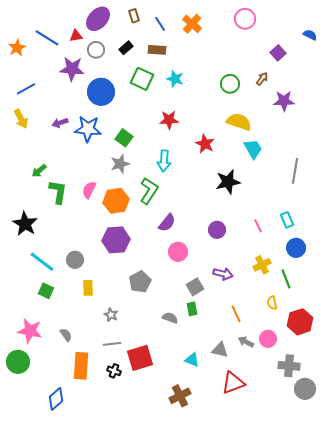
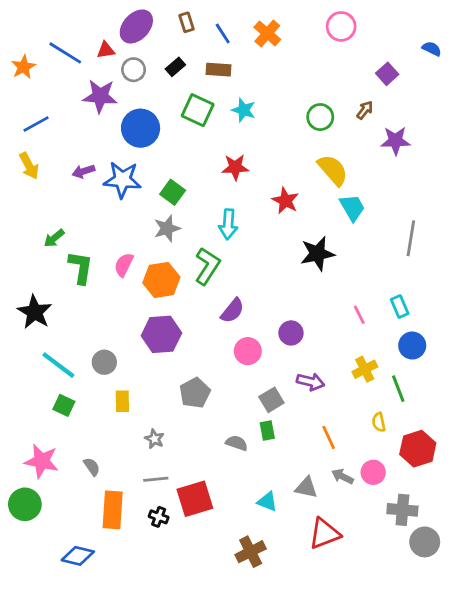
yellow semicircle: (239, 122) -> (333, 170), turned 30
purple circle: (217, 230) -> (291, 333), moved
blue diamond: (56, 399) -> (78, 556), turned 55

